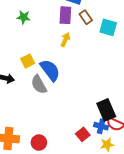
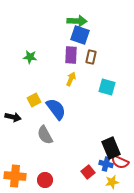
brown rectangle: (86, 17) -> (91, 57), turned 48
cyan square: (108, 27) -> (107, 87), moved
gray semicircle: (39, 84) -> (45, 135), moved

